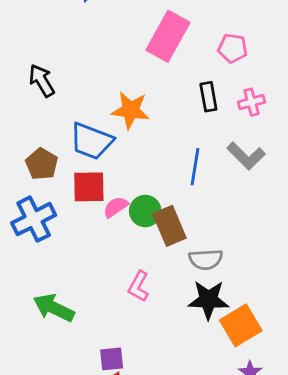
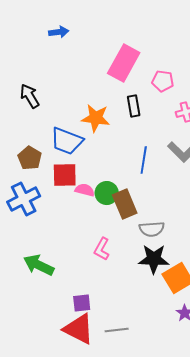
pink pentagon: (233, 48) -> (163, 81), moved
black rectangle: (208, 97) -> (134, 106), moved
pink semicircle: (116, 207) -> (85, 190), turned 48

